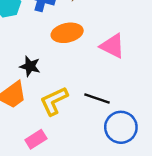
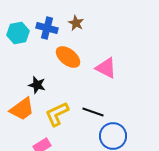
orange ellipse: (67, 33) -> (68, 57), turned 50

